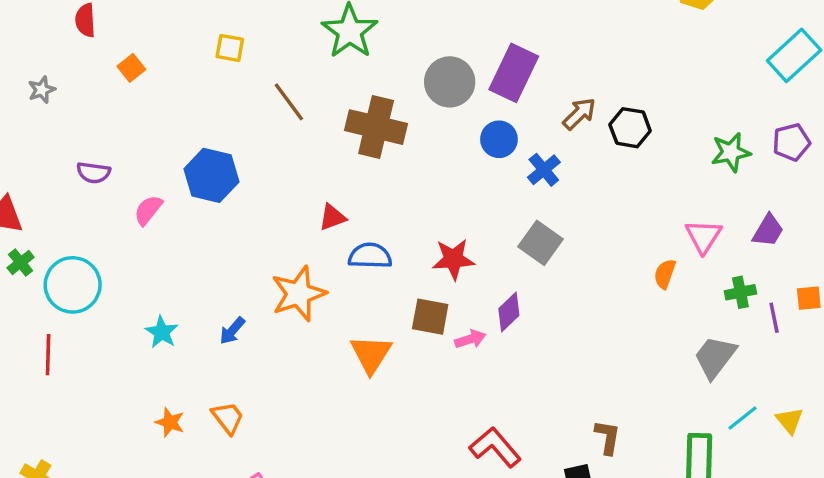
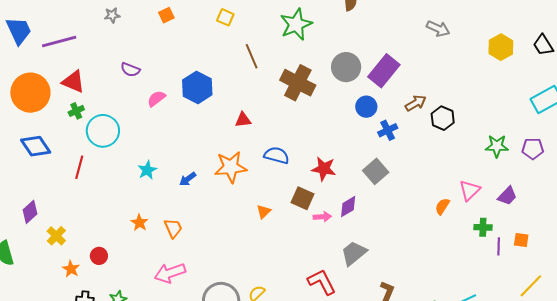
red triangle: (332, 217) -> (243, 120), moved
orange triangle: (371, 354) -> (264, 212), size x0.6
gray trapezoid: (715, 357) -> (354, 253), moved

